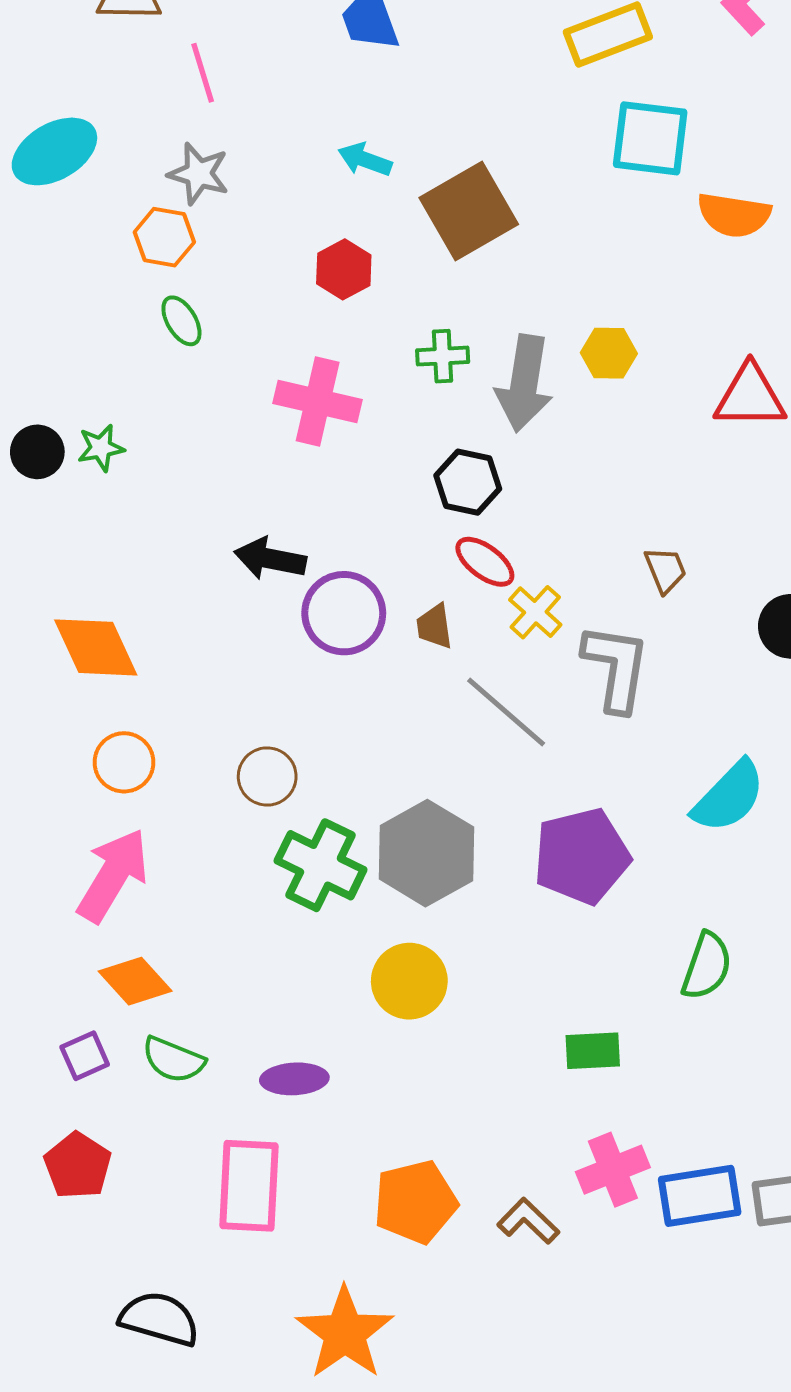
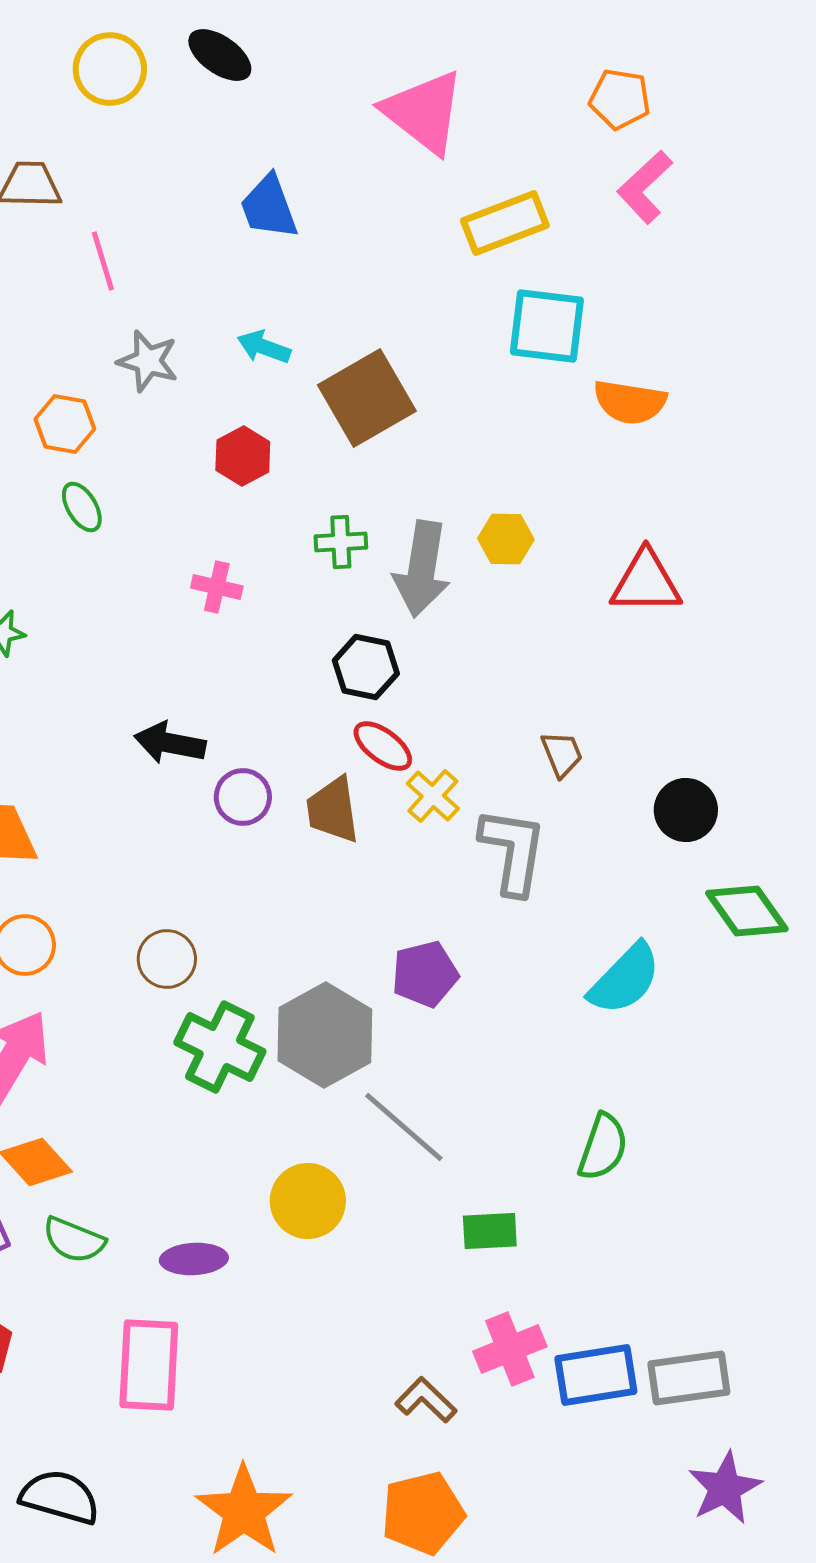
gray star: (199, 174) -> (148, 361), moved
pink cross: (318, 401) -> (217, 587), size x0.6
purple circle: (344, 613) -> (243, 797), size x0.7
brown trapezoid: (434, 626) -> (333, 810), size x1.5
gray line: (506, 712) -> (404, 1127), moved
purple pentagon: (582, 856) -> (425, 974), moved, size x0.7
yellow circle: (409, 981) -> (308, 1201), moved
orange pentagon: (415, 1202) -> (423, 1513), moved

